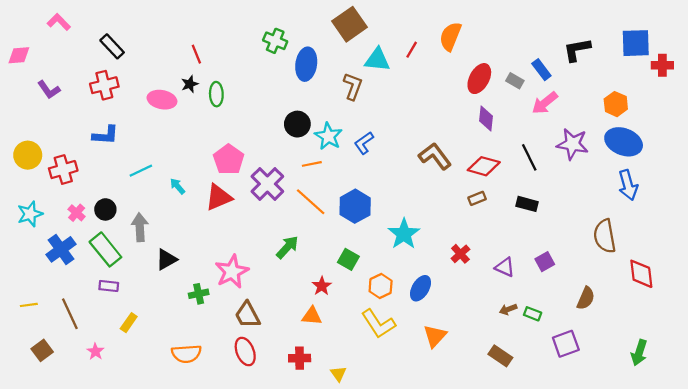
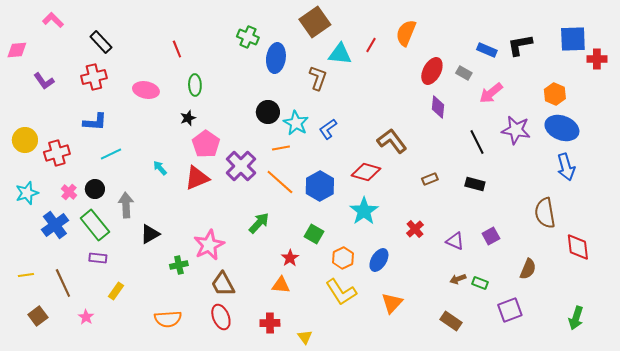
blue rectangle: (541, 70) -> (487, 50), moved, turned -30
black star: (190, 84) -> (188, 118), moved
red diamond: (484, 166) -> (366, 172), moved
cyan line: (141, 171) -> (111, 154), moved

